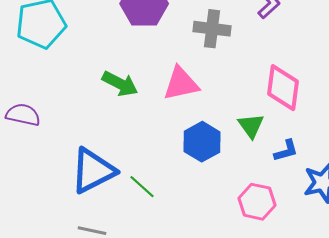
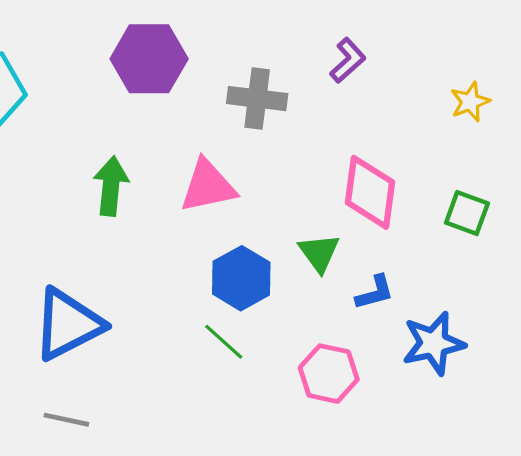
green arrow: (120, 84) -> (111, 186), turned -111
green line: (142, 187) -> (224, 342), moved

